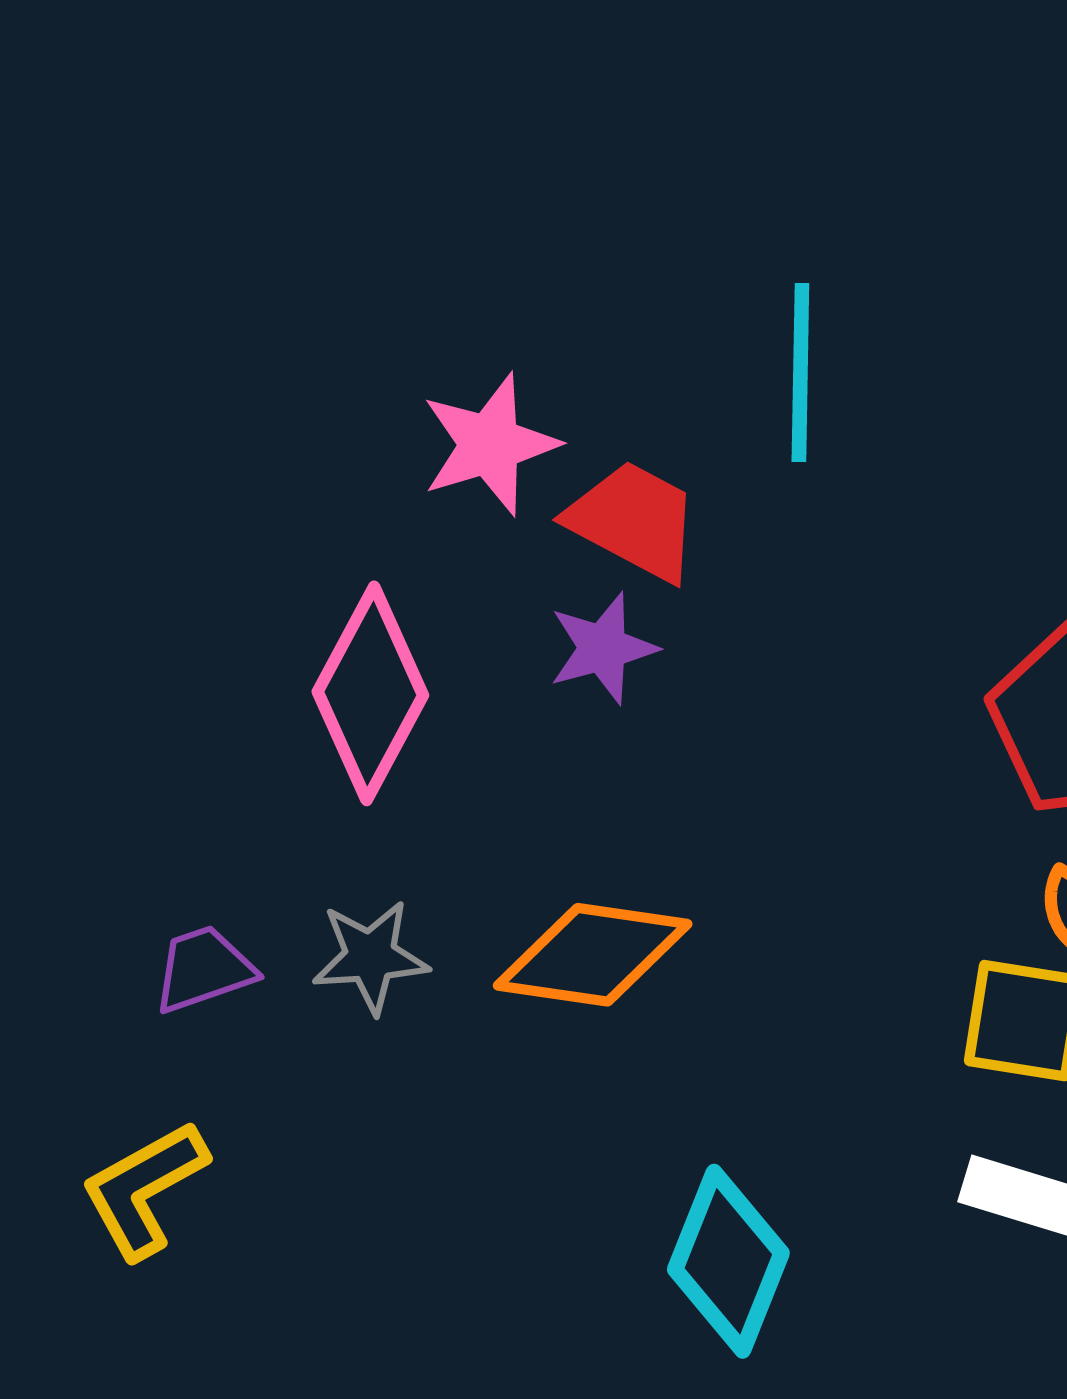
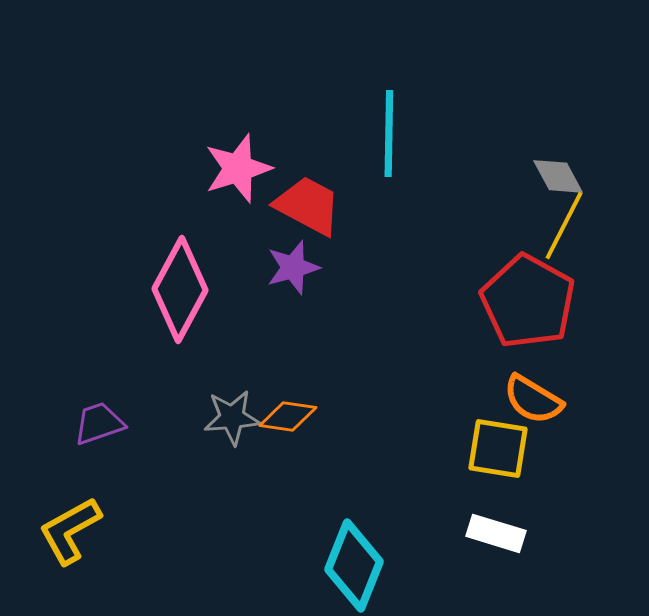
orange diamond: (593, 955) -> (288, 416), size x0.6
gray star: (370, 957) -> (232, 417), moved

